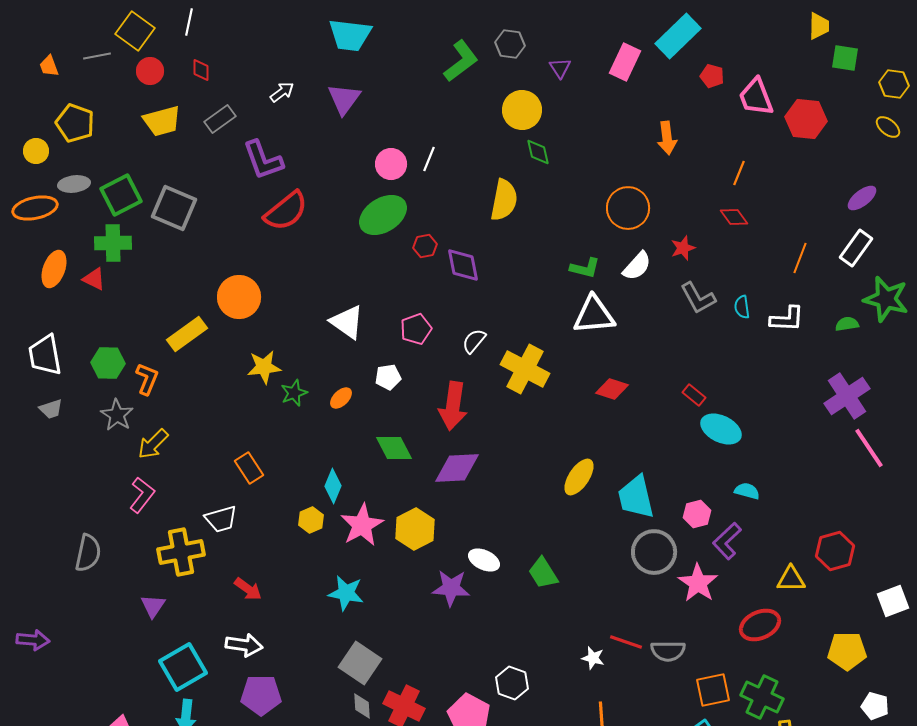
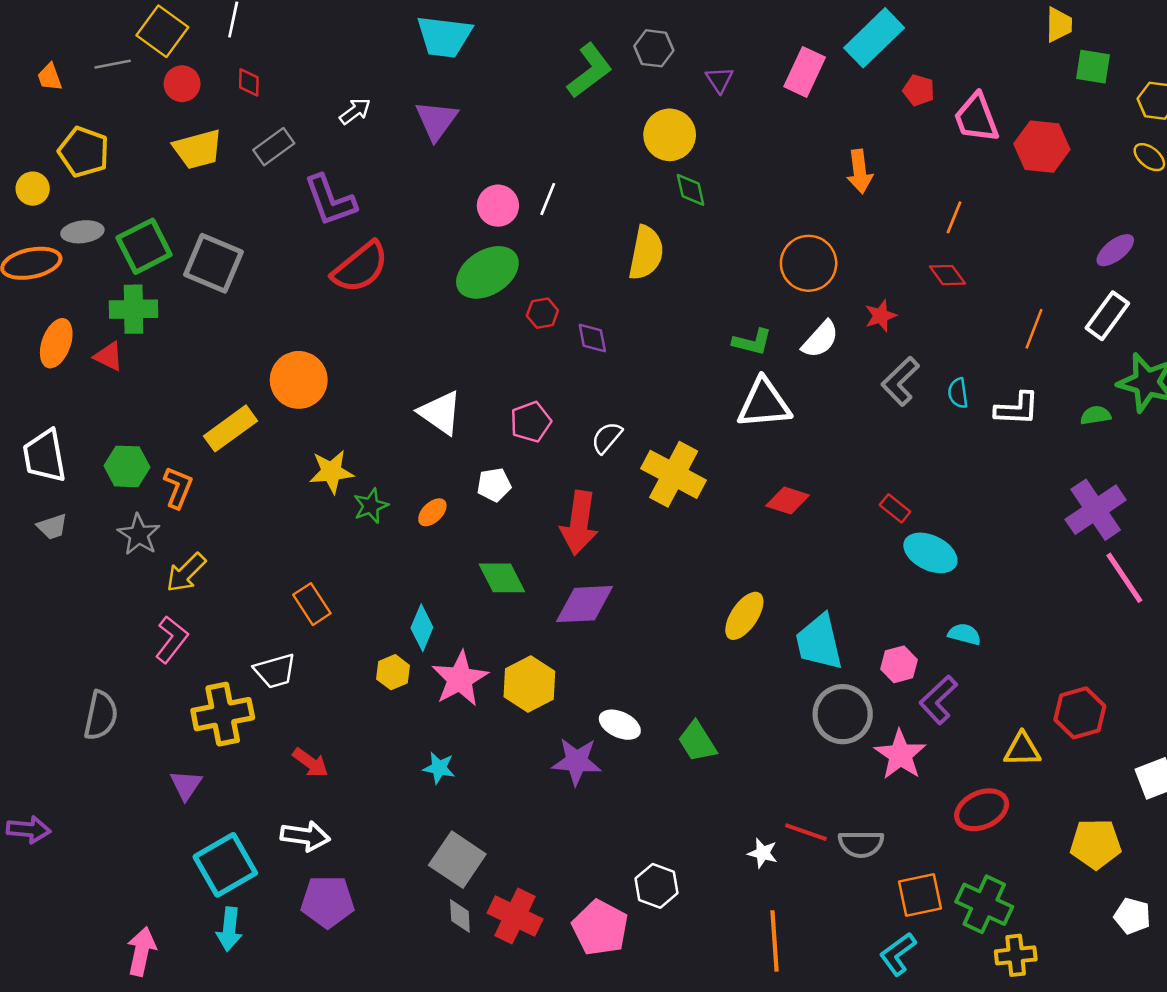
purple diamond: (463, 265) -> (592, 338), size x0.7
gray L-shape: (698, 298) -> (900, 381), turned 75
cyan star: (346, 593) -> (439, 768), size x0.7

